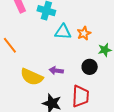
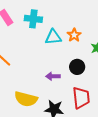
black circle: (90, 67) -> (77, 67), moved
yellow semicircle: (32, 77) -> (26, 99), moved

